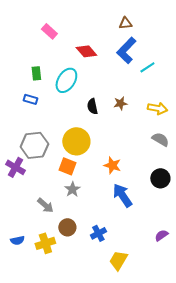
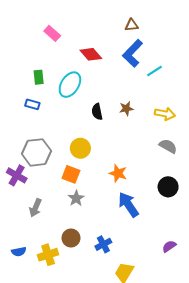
yellow circle: (76, 141) -> (80, 148), size x0.7
gray arrow: (45, 205) -> (35, 208), moved, turned 72

